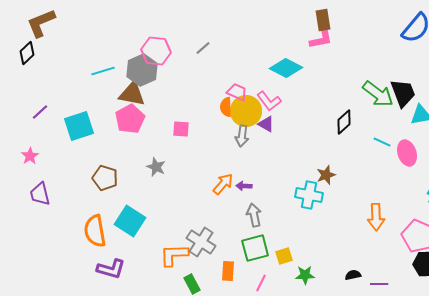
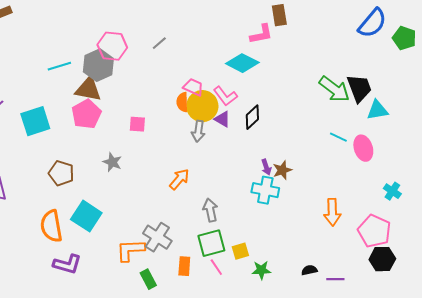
pink L-shape: (321, 39) -> (261, 34), moved
black diamond: (344, 122) -> (252, 117), moved
purple arrow: (244, 186) -> (266, 167), moved, turned -112
pink line: (261, 283) -> (216, 267), moved, turned -60

